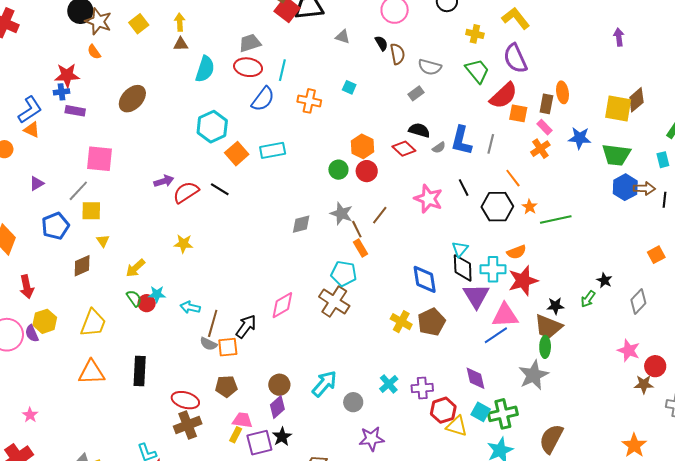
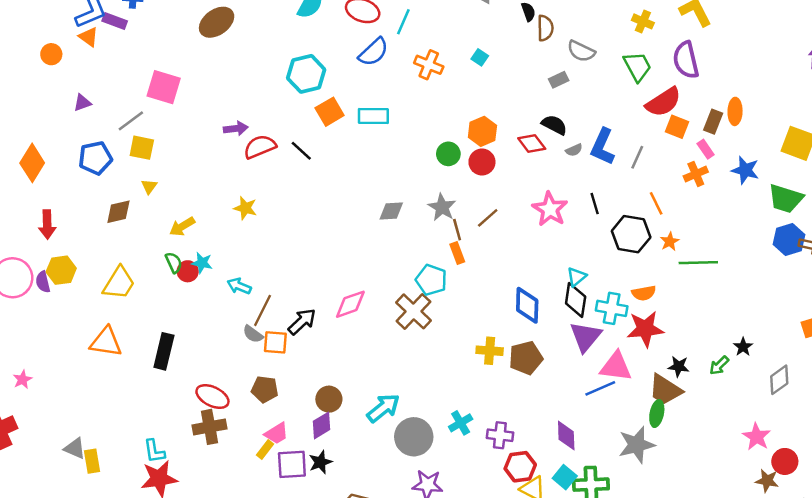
purple rectangle: (75, 111) -> (115, 21), moved
yellow cross: (401, 322) -> (490, 351), turned -35
gray circle: (353, 402) -> (414, 437), size x1.6
pink trapezoid: (242, 420) -> (276, 433), turned 130

